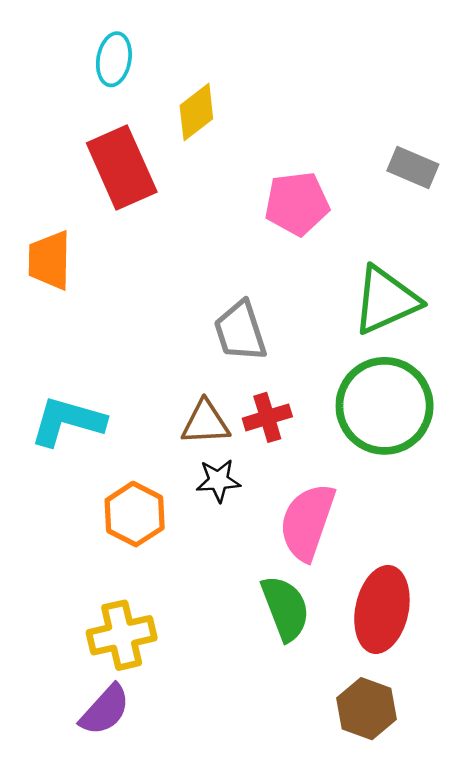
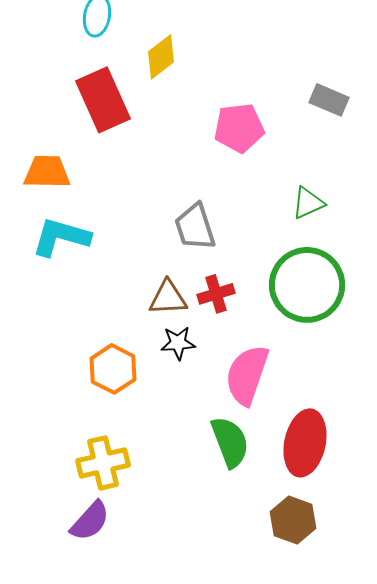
orange trapezoid: (50, 260) -> (47, 172), turned 90
green triangle: (386, 300) -> (308, 203), size x0.6
cyan L-shape: (68, 421) -> (61, 237), moved

